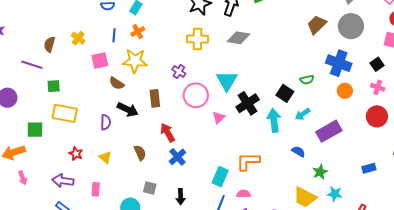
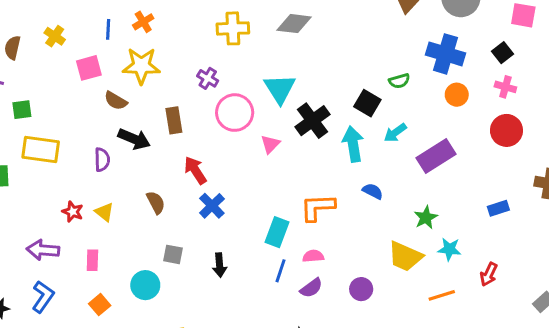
blue semicircle: (298, 152) -> (373, 191), moved
red star: (76, 154) -> (73, 212), moved

